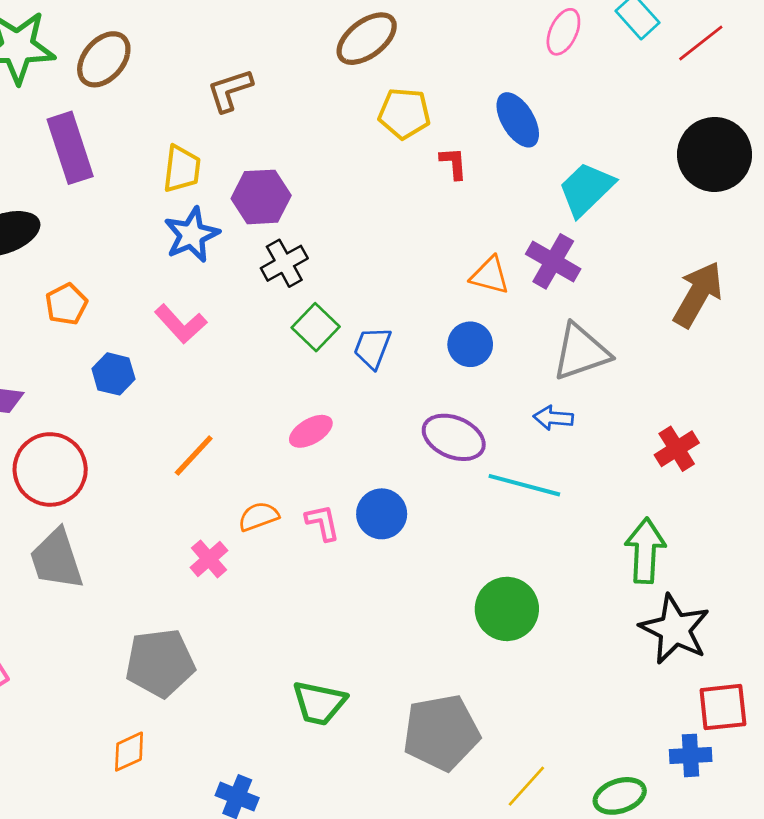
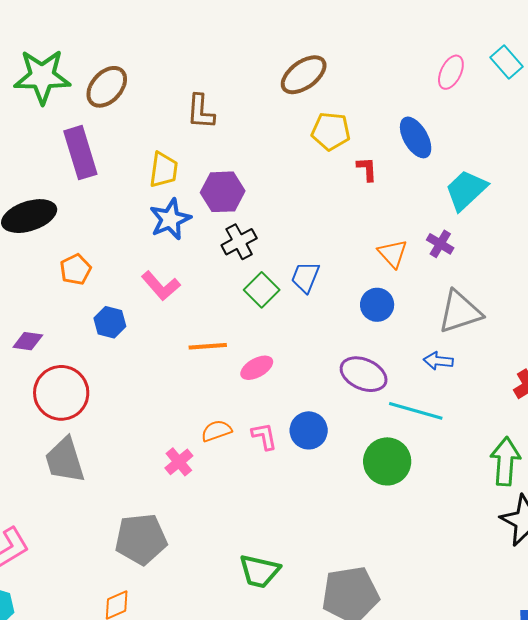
brown L-shape: (230, 90) -> (201, 112), turned -69
purple cross: (553, 261) -> (440, 244), size x0.7
orange triangle: (490, 275) -> (393, 253), turned 32
blue trapezoid: (372, 348) -> (305, 277), moved
orange line: (194, 455) -> (208, 346), moved, turned 42
green circle: (507, 609) -> (387, 461), moved

